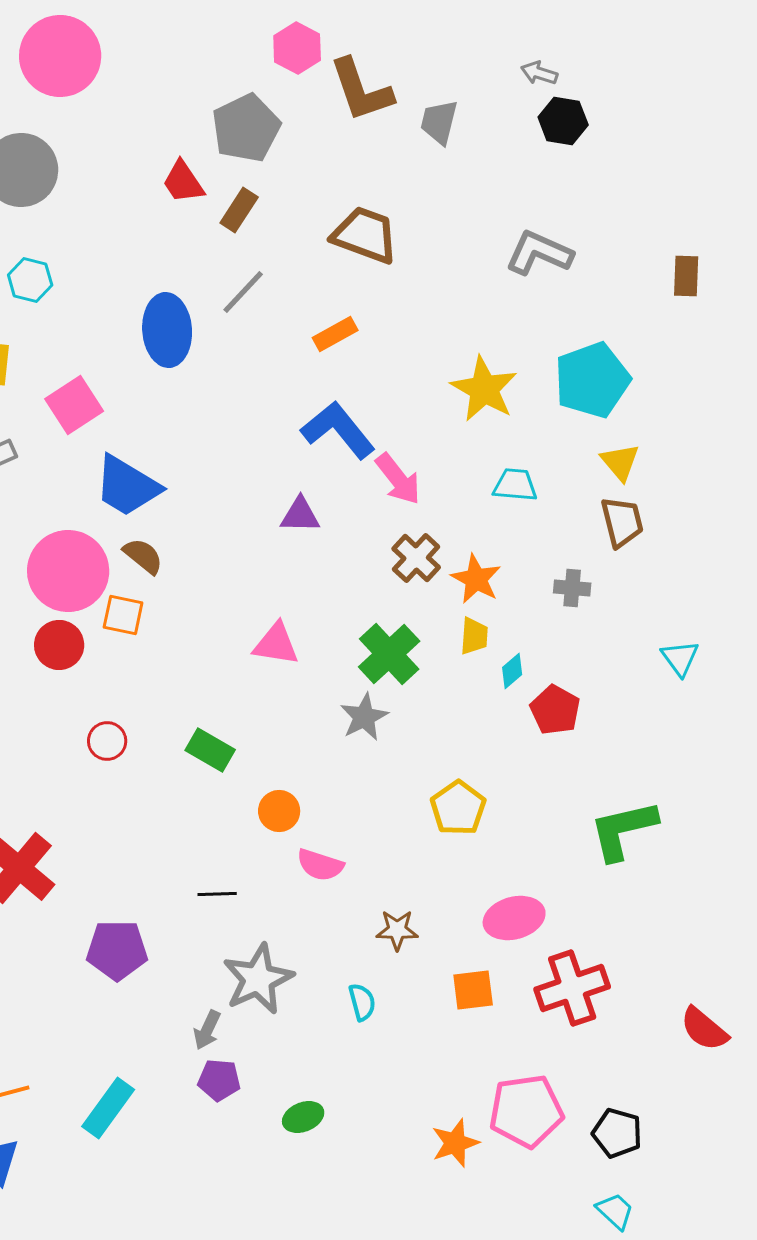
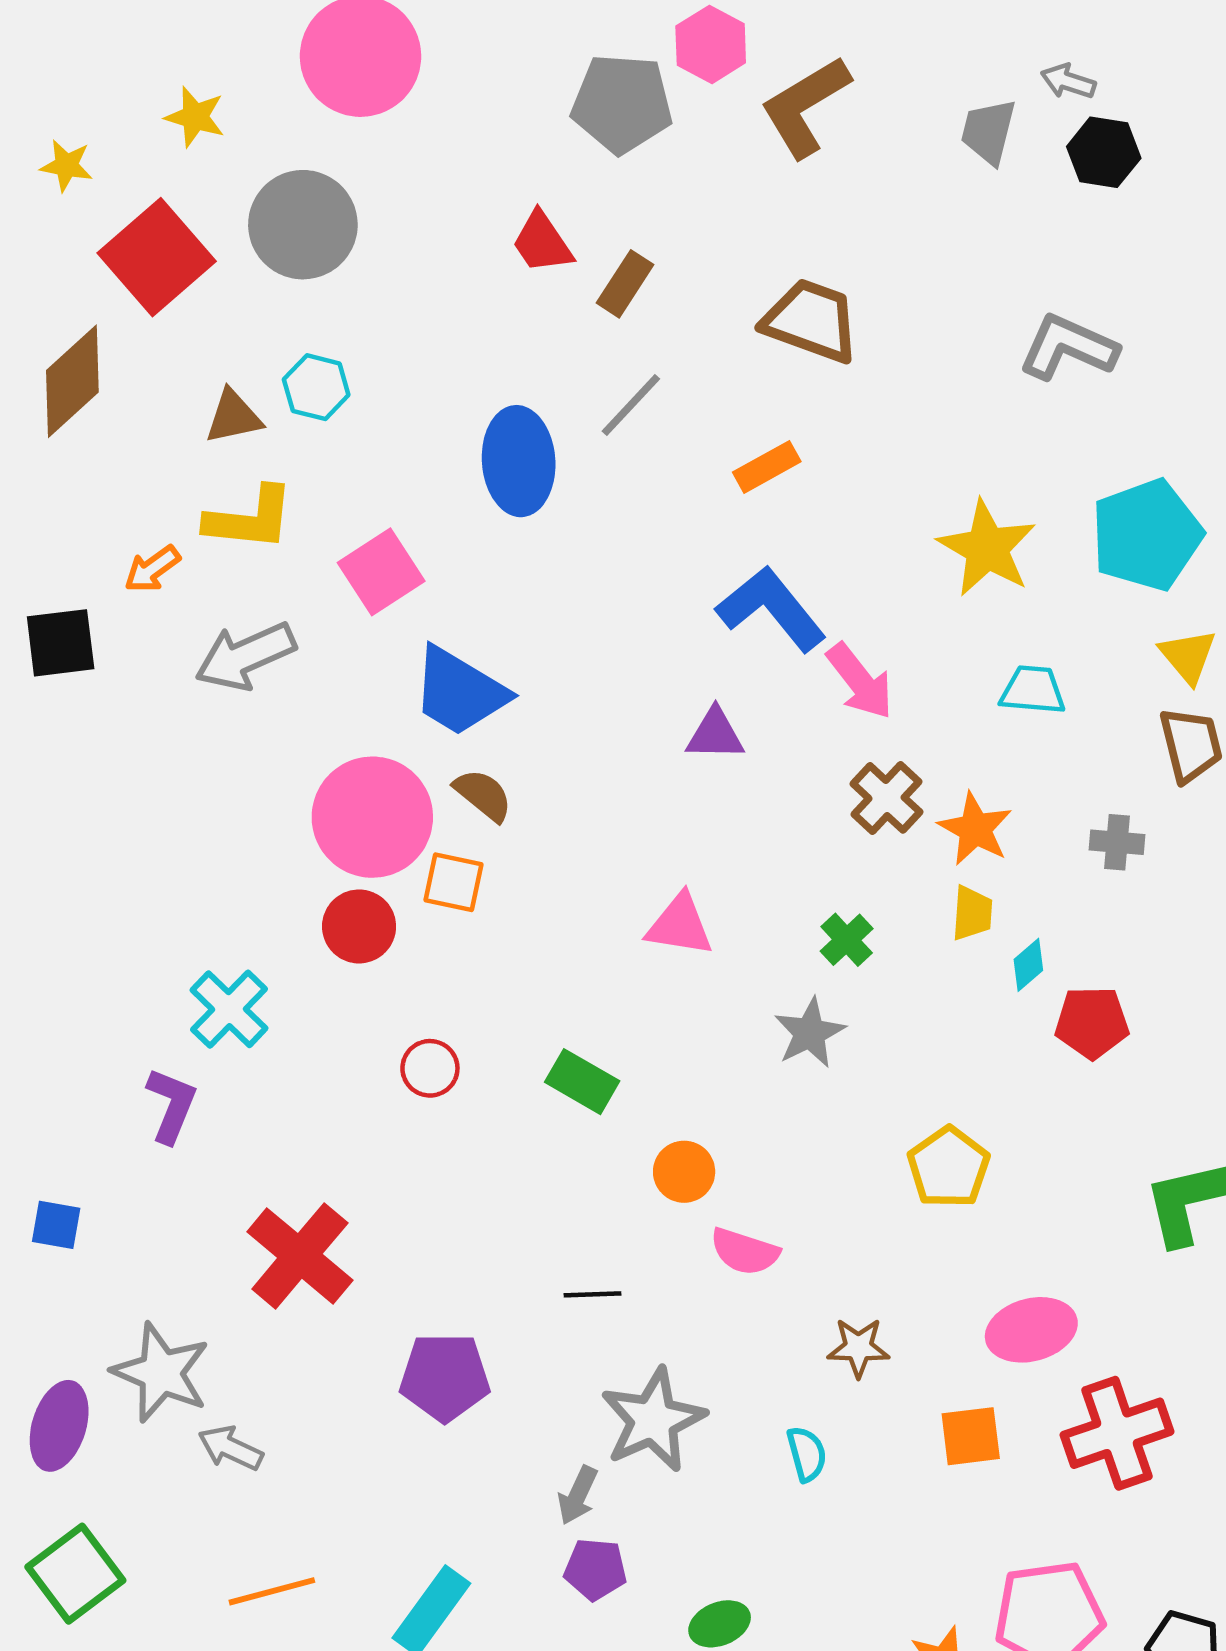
brown L-shape: (361, 90) -> (805, 106), turned 78
gray trapezoid: (439, 122) -> (988, 132), moved
gray pentagon: (246, 128) -> (622, 104), moved, turned 30
green cross: (389, 654) -> (847, 940), size x0.6
red pentagon: (555, 710) -> (1092, 1023), turned -30

